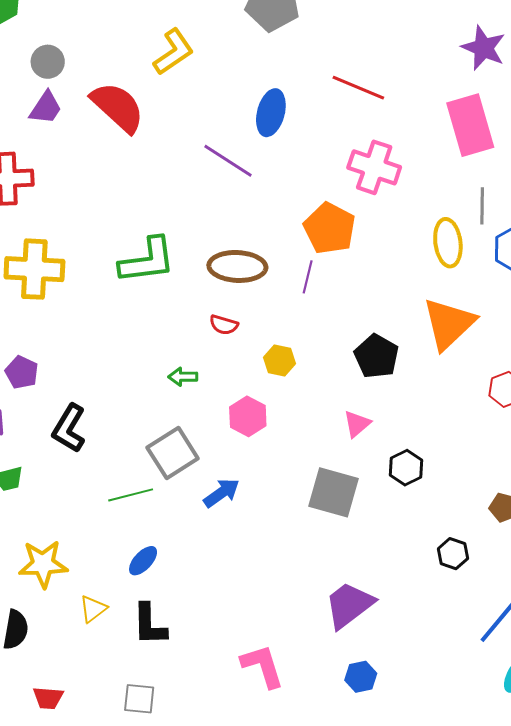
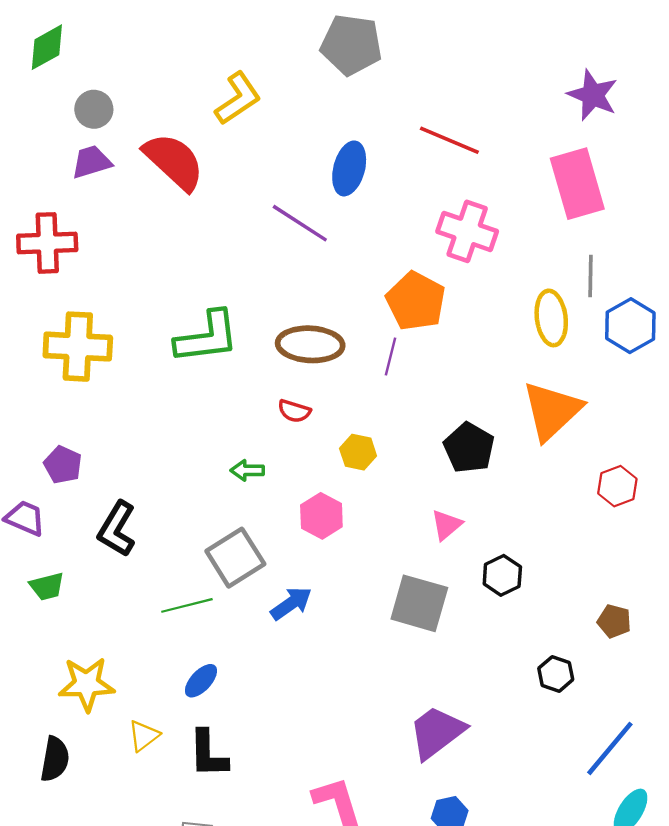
purple trapezoid: (46, 108) -> (91, 162), turned -141

